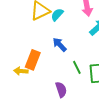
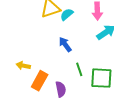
orange rectangle: (33, 60) -> (40, 81), moved

